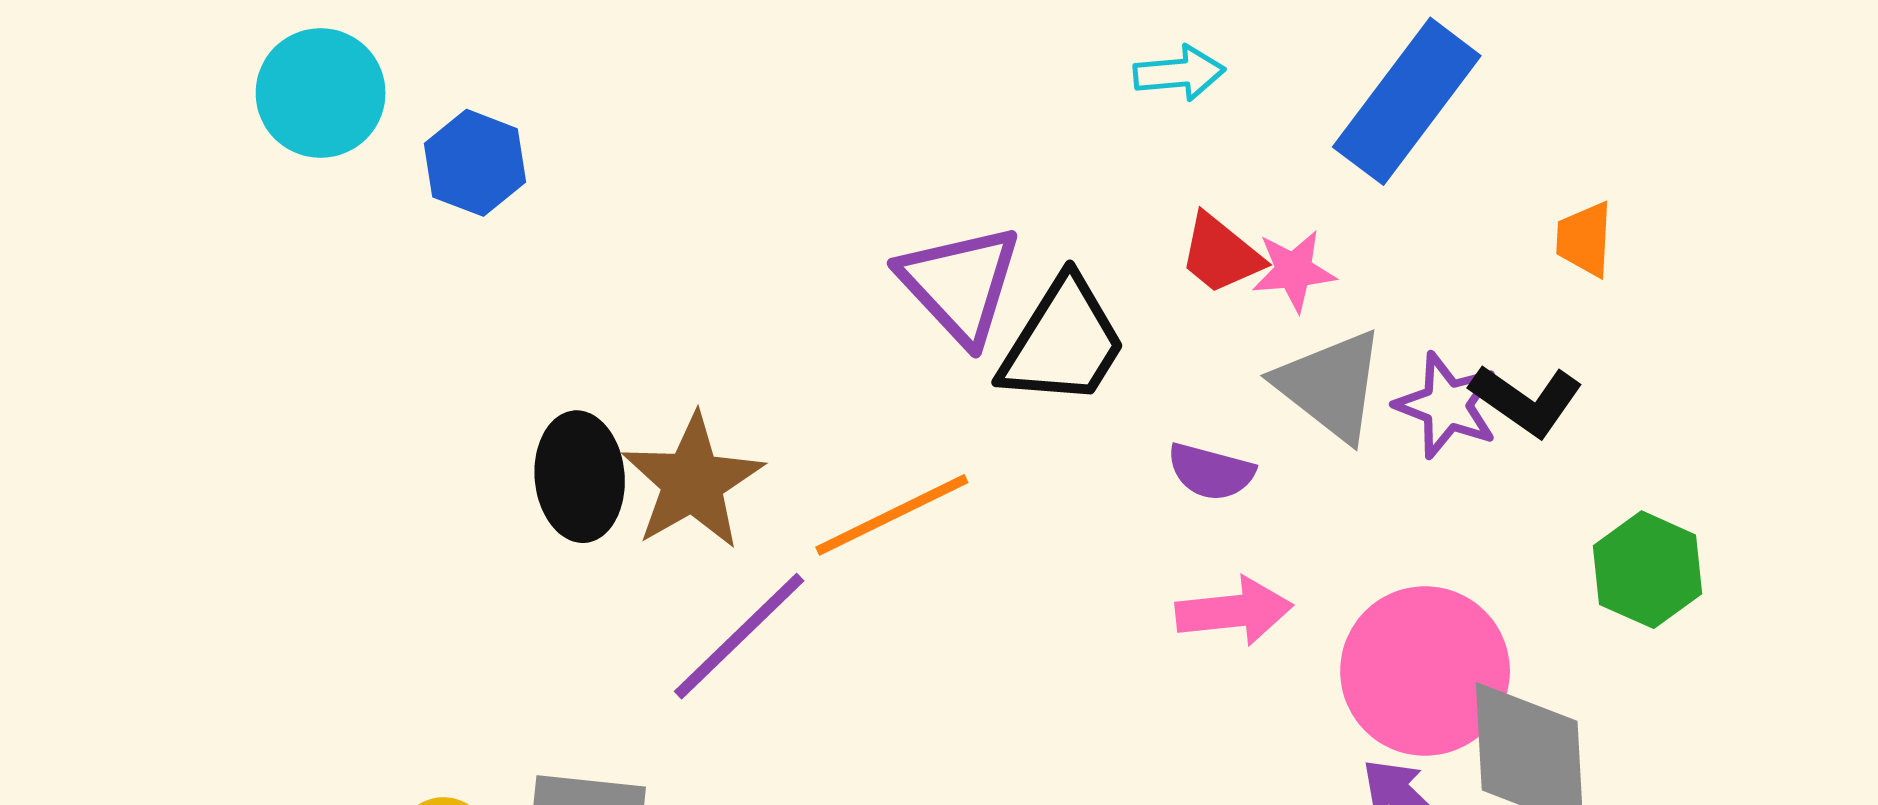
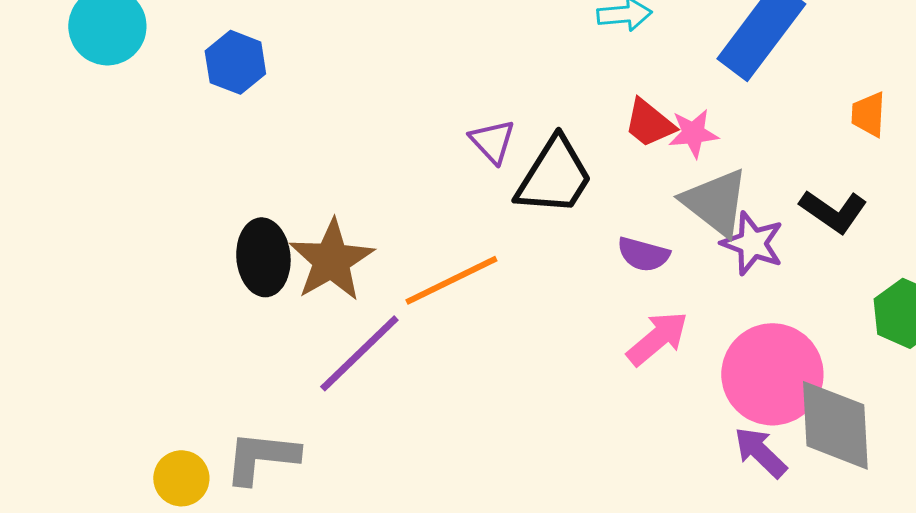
blue hexagon: (475, 163) -> (235, 62), moved
purple triangle: (960, 284) -> (492, 141), size x0.6
purple star: (1447, 405) -> (752, 243), moved
pink arrow: (1234, 611) -> (657, 338), turned -34

